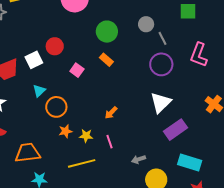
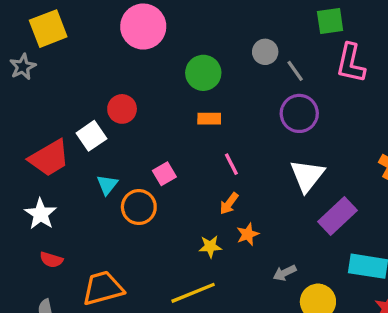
pink L-shape: (199, 55) -> (351, 63), moved
orange rectangle: (106, 60) -> (209, 119), turned -32
pink square: (77, 70) -> (164, 174), moved, turned 32
orange star: (65, 131) -> (248, 234), moved
yellow star: (86, 136) -> (210, 247), moved
pink line: (109, 142) -> (231, 164), moved

